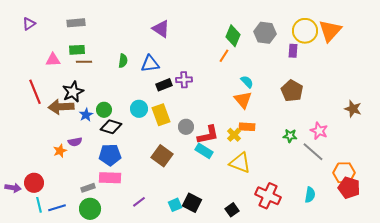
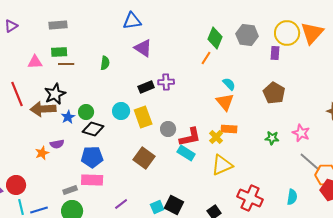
purple triangle: (161, 29) -> (143, 48), moved
blue triangle: (150, 64) -> (132, 21), moved
gray line: (313, 152) -> (310, 162), moved
yellow triangle: (240, 163) -> (222, 165), turned -45

